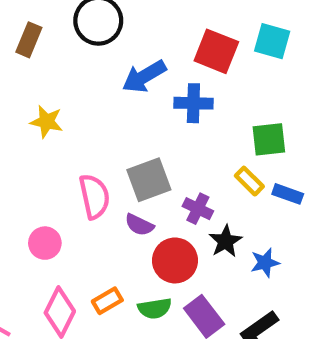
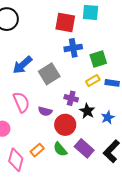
blue arrow: (144, 76) -> (22, 65), moved
blue cross: (193, 103) -> (73, 48), moved
gray square: (149, 180) -> (49, 74), moved
yellow rectangle: (249, 181) -> (93, 80), turned -64
green semicircle: (155, 308) -> (60, 149), turned 70

